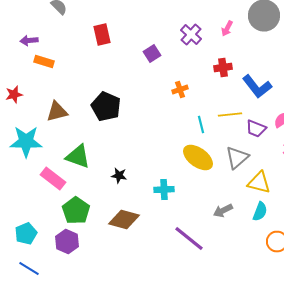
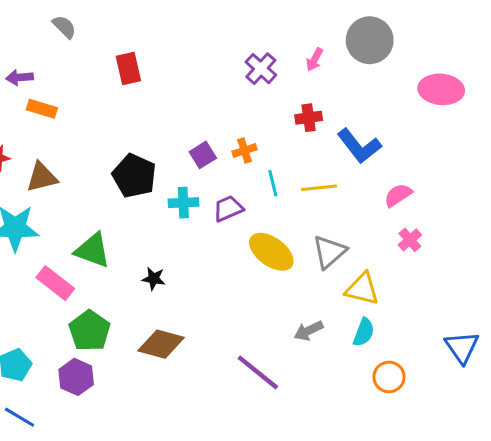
purple square: (152, 54) -> (203, 155), moved
brown triangle: (57, 112) -> (42, 177), moved
cyan line: (201, 124) -> (273, 183), moved
purple trapezoid: (256, 128) -> (228, 209), moved, turned 135
cyan cross: (164, 190) -> (183, 203), moved

